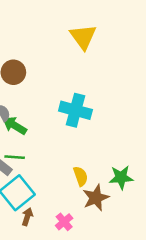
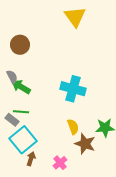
cyan cross: (75, 110) -> (73, 89), moved
brown star: (96, 198) -> (85, 144), turned -30

